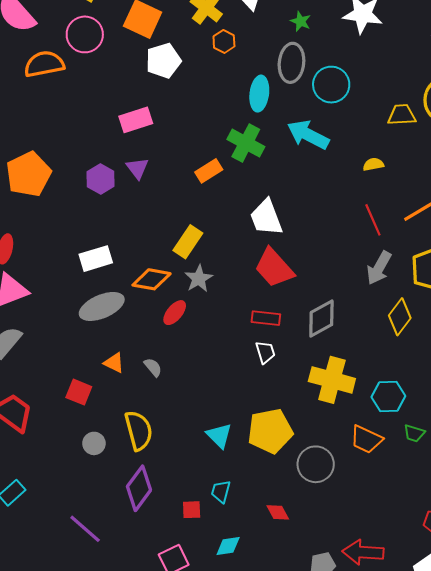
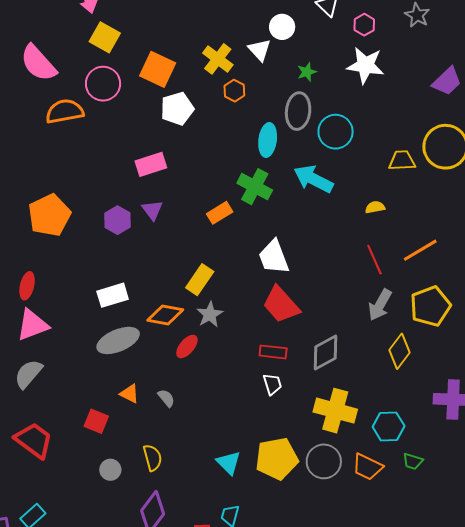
green star: (301, 21) -> (307, 72), turned 30
yellow semicircle: (139, 431) -> (153, 458), size x0.7
gray circle: (316, 464) -> (324, 461), moved

